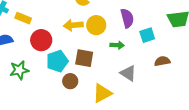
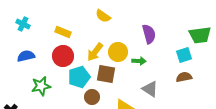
yellow rectangle: (23, 18) -> (63, 32), moved
yellow arrow: (73, 25) -> (95, 52), moved, turned -48
yellow circle: (96, 25) -> (118, 52), moved
cyan square: (147, 35) -> (184, 55), moved

